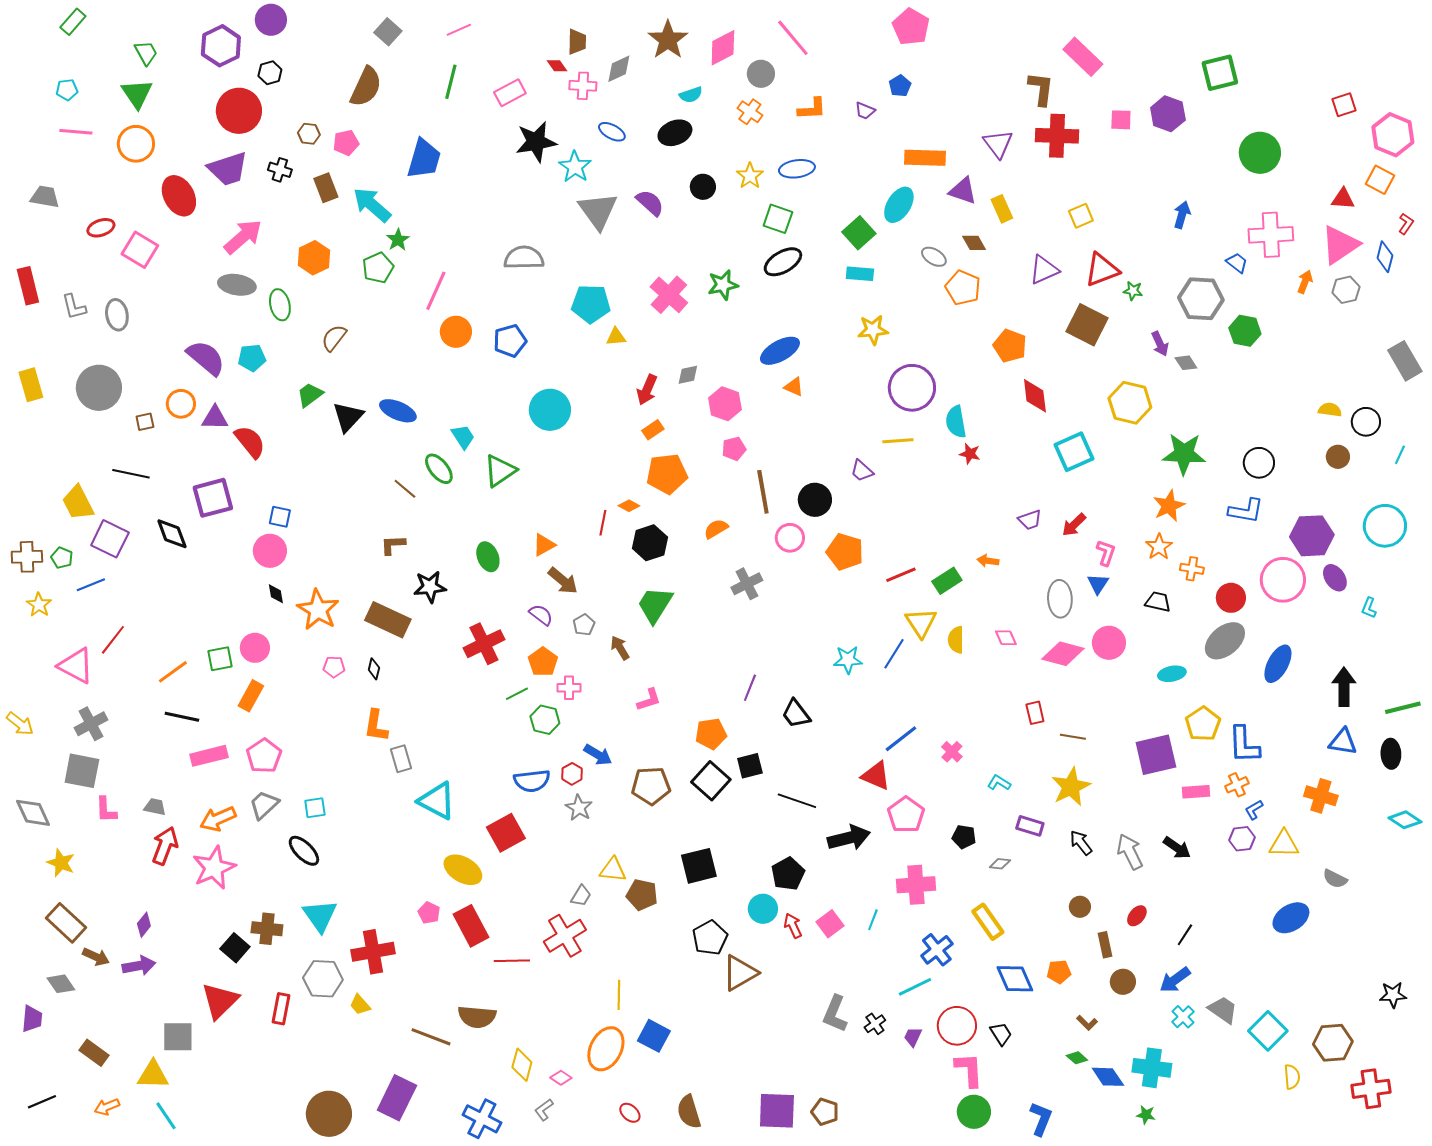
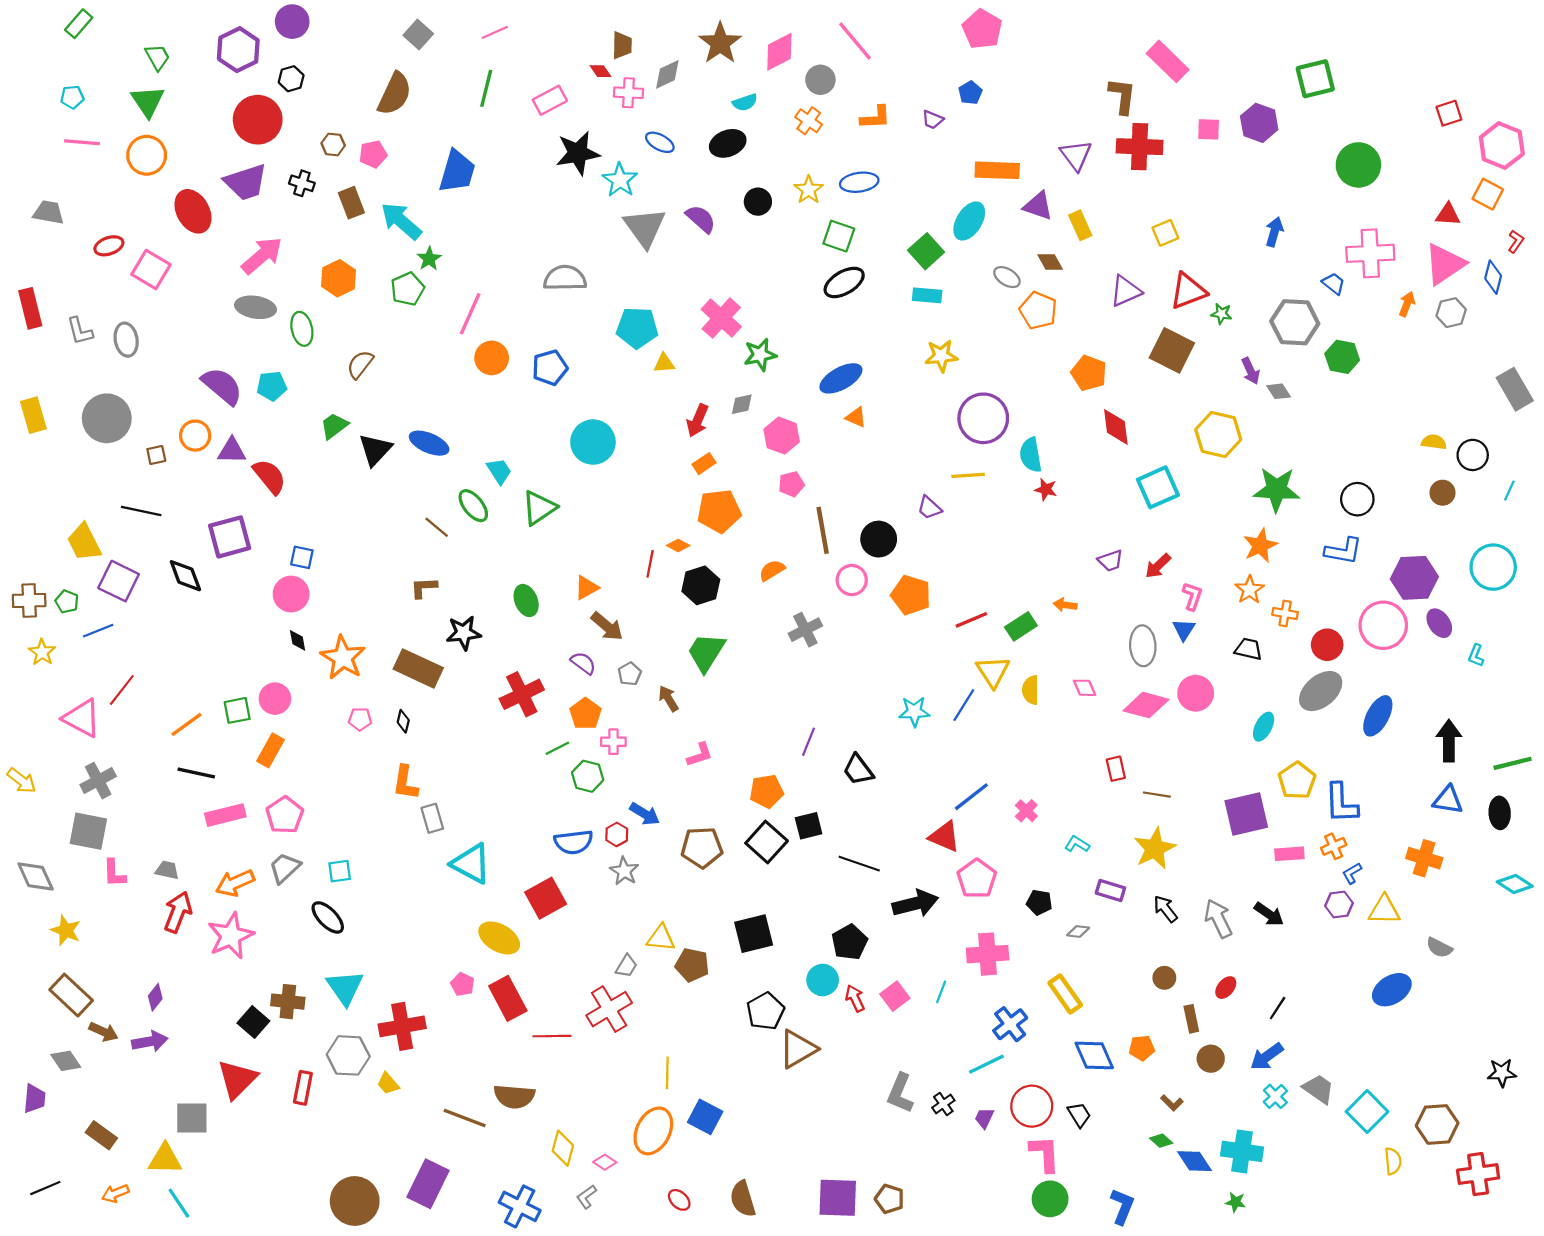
green star: (723, 285) -> (760, 355), moved
cyan ellipse: (1172, 674) -> (1264, 727), turned -52

